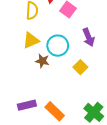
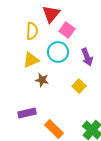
cyan circle: (58, 46) -> (58, 52), moved
purple rectangle: (27, 105) -> (27, 113), moved

